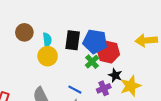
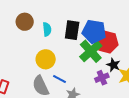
yellow circle: (48, 56) -> (46, 59), moved
green cross: (92, 62) -> (91, 51), size x1.6
blue line: (75, 90) -> (59, 79), moved

